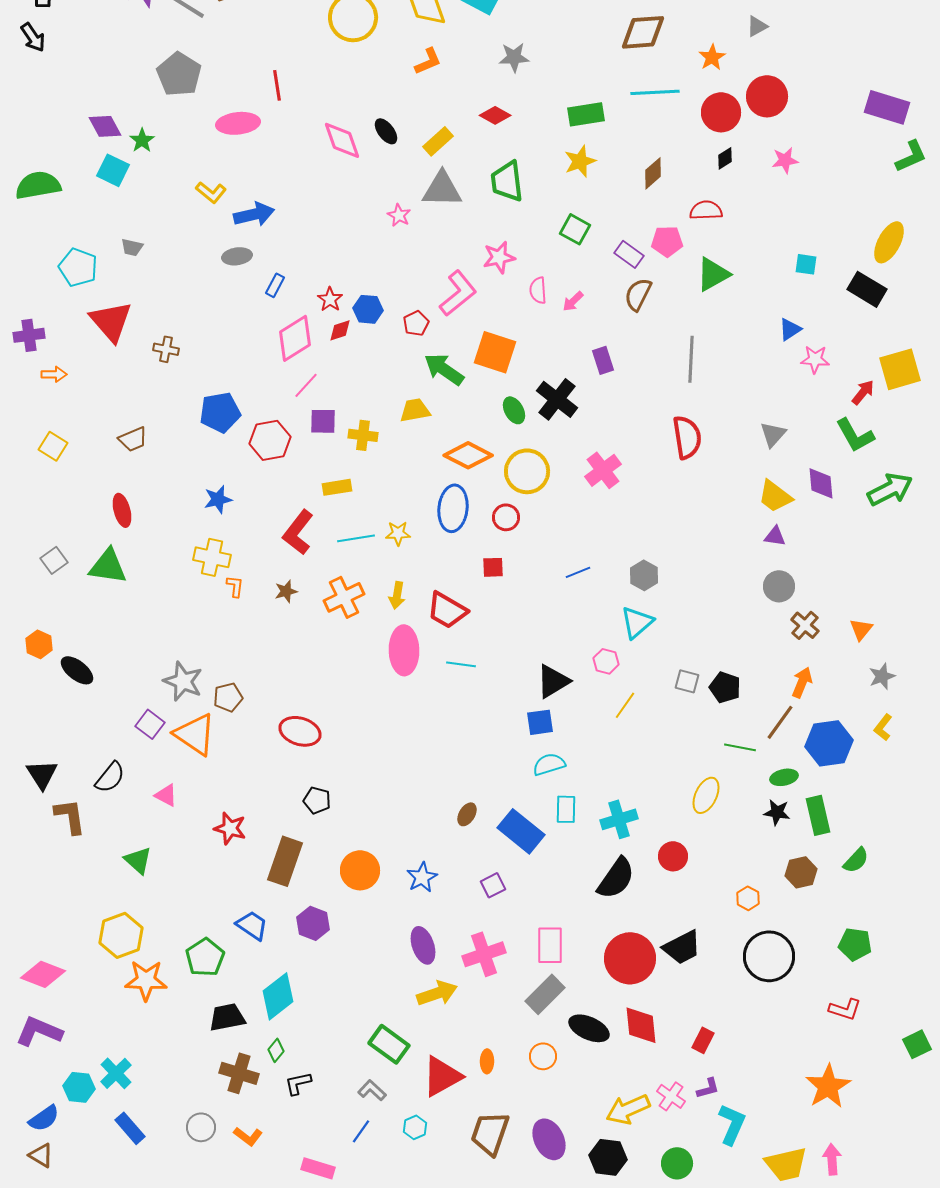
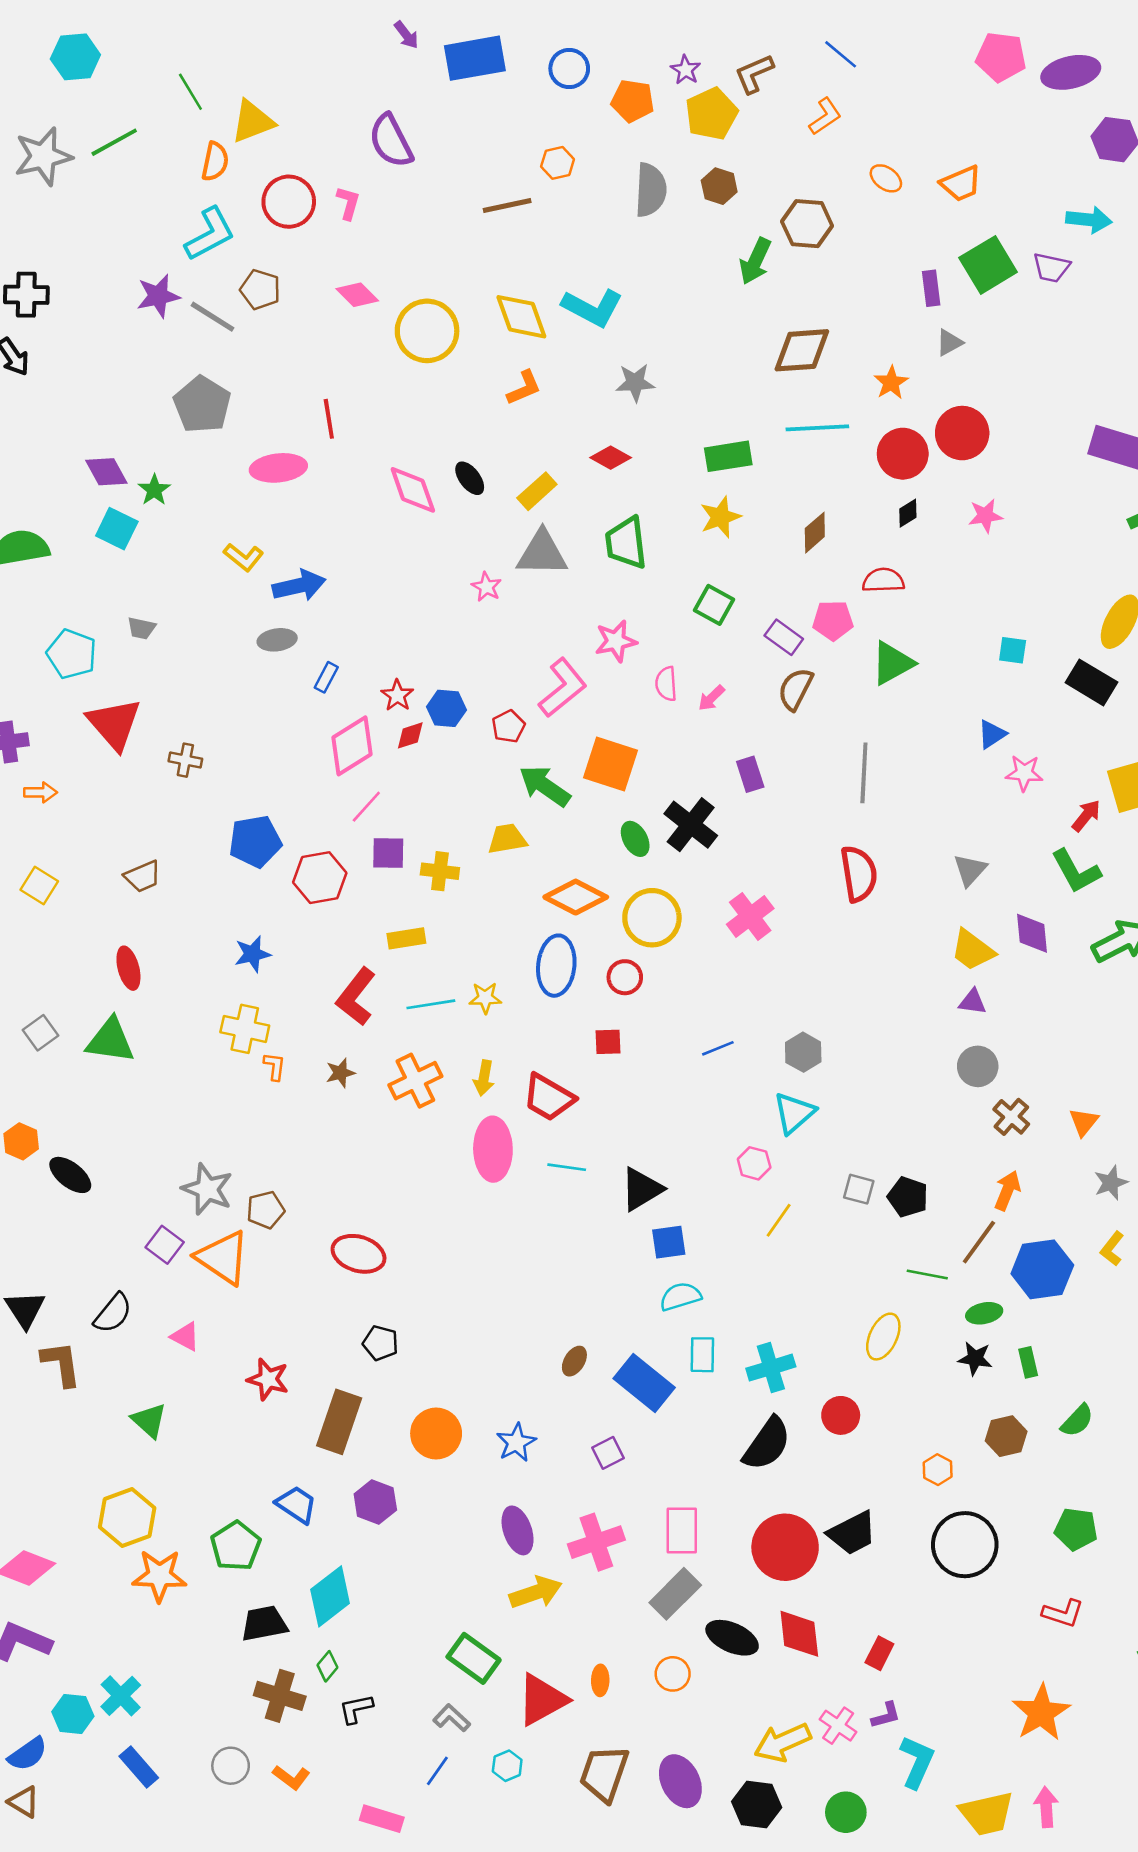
black triangle: (553, 681) -> (642, 1189), moved
green rectangle: (818, 815) -> (1028, 1362), size x0.6

